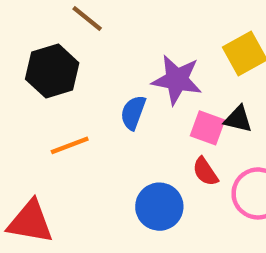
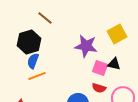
blue semicircle: (133, 113) -> (33, 61), moved
red semicircle: (205, 172) -> (99, 88), turned -40

